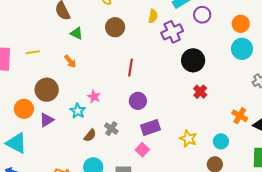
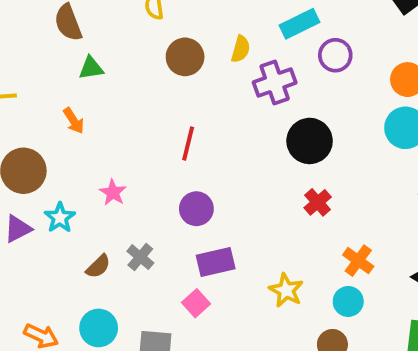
brown circle: (115, 27) -> (185, 57), moved
green triangle: (77, 33) -> (91, 68), turned -40
cyan star: (78, 111) -> (60, 218), moved
orange cross: (240, 116) -> (358, 261), moved

